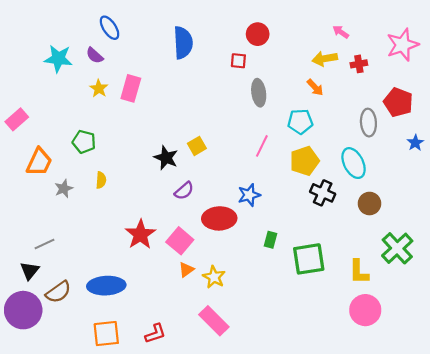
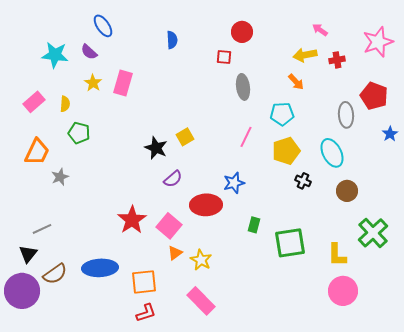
blue semicircle: (183, 43) -> (172, 40), size x0.6
pink rectangle: (17, 119) -> (34, 102), moved
yellow semicircle: (101, 180) -> (65, 104), moved
black cross: (323, 193) -> (303, 181), size x0.7
orange square: (106, 334) -> (144, 282), moved

